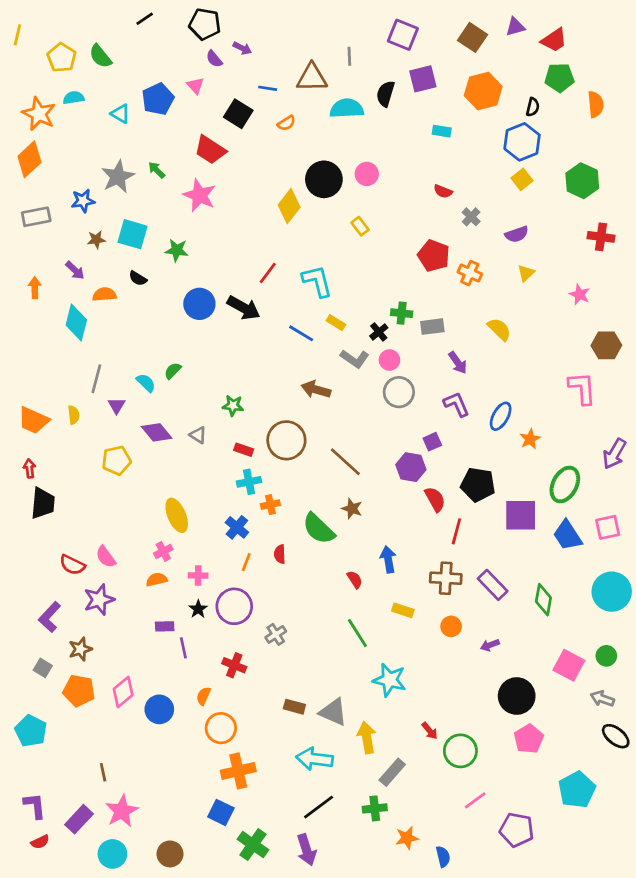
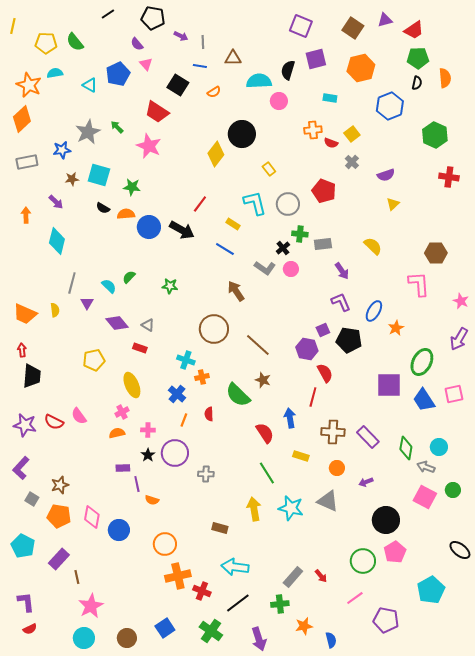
gray line: (349, 56) -> (203, 42), moved
yellow pentagon: (62, 58) -> (46, 43), turned -30
purple semicircle: (214, 59) -> (137, 44), moved
brown triangle: (312, 78) -> (233, 58), size x0.7
black semicircle: (533, 107) -> (417, 83), moved
pink circle: (367, 174) -> (279, 101), moved
yellow square: (522, 179) -> (352, 134), moved
orange cross: (470, 273) -> (313, 130), moved, turned -30
cyan L-shape: (317, 281) -> (255, 203), moved
orange semicircle: (104, 294) -> (126, 214), moved
pink star: (580, 294) -> (461, 301), moved
yellow rectangle: (336, 323) -> (233, 224), moved
brown hexagon: (606, 345) -> (436, 253), moved
pink L-shape: (582, 388) -> (419, 284), moved
brown arrow: (316, 389) -> (236, 291), turned 40
gray circle: (399, 392) -> (288, 204), moved
green star: (233, 406) -> (170, 286), moved
red rectangle: (244, 450) -> (140, 348), moved
yellow pentagon: (116, 460) -> (94, 360), moved
cyan cross: (249, 482) -> (186, 360), turned 30
black pentagon: (478, 485) -> (349, 340), moved
red line: (456, 531) -> (313, 397), moved
red semicircle: (355, 580) -> (265, 433), size x1.5
cyan circle: (612, 592) -> (439, 447), moved, size x0.6
purple star: (99, 600) -> (25, 425), moved, turned 30
purple L-shape: (50, 617) -> (21, 468), moved
gray cross: (276, 634) -> (206, 474), turned 35
red cross: (234, 665) -> (202, 591), moved
pink diamond: (123, 692) -> (92, 517), turned -40
orange semicircle: (203, 696) -> (152, 500), moved, turned -96
gray arrow: (602, 699) -> (426, 467), moved
gray triangle: (333, 712) -> (328, 501), moved
red arrow: (430, 731) -> (321, 576), moved
yellow arrow: (367, 737) -> (254, 509), moved
green circle: (460, 751) -> (363, 561), moved
blue square: (221, 812) -> (165, 628), moved, turned 30
purple rectangle: (79, 819) -> (59, 559), moved
green cross: (253, 845) -> (211, 631), moved
purple arrow: (307, 850) -> (259, 639), moved

